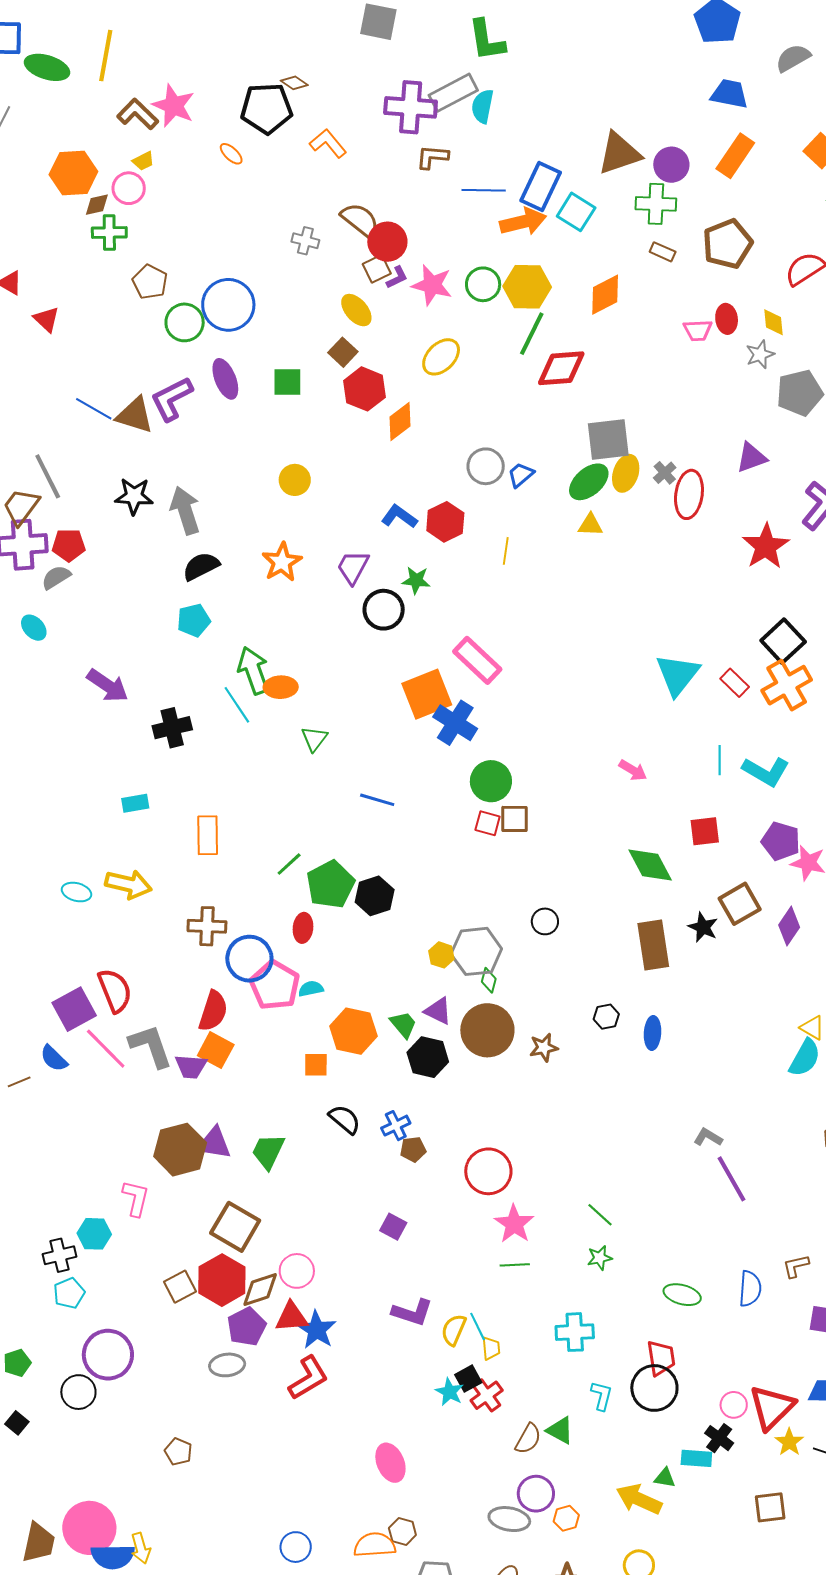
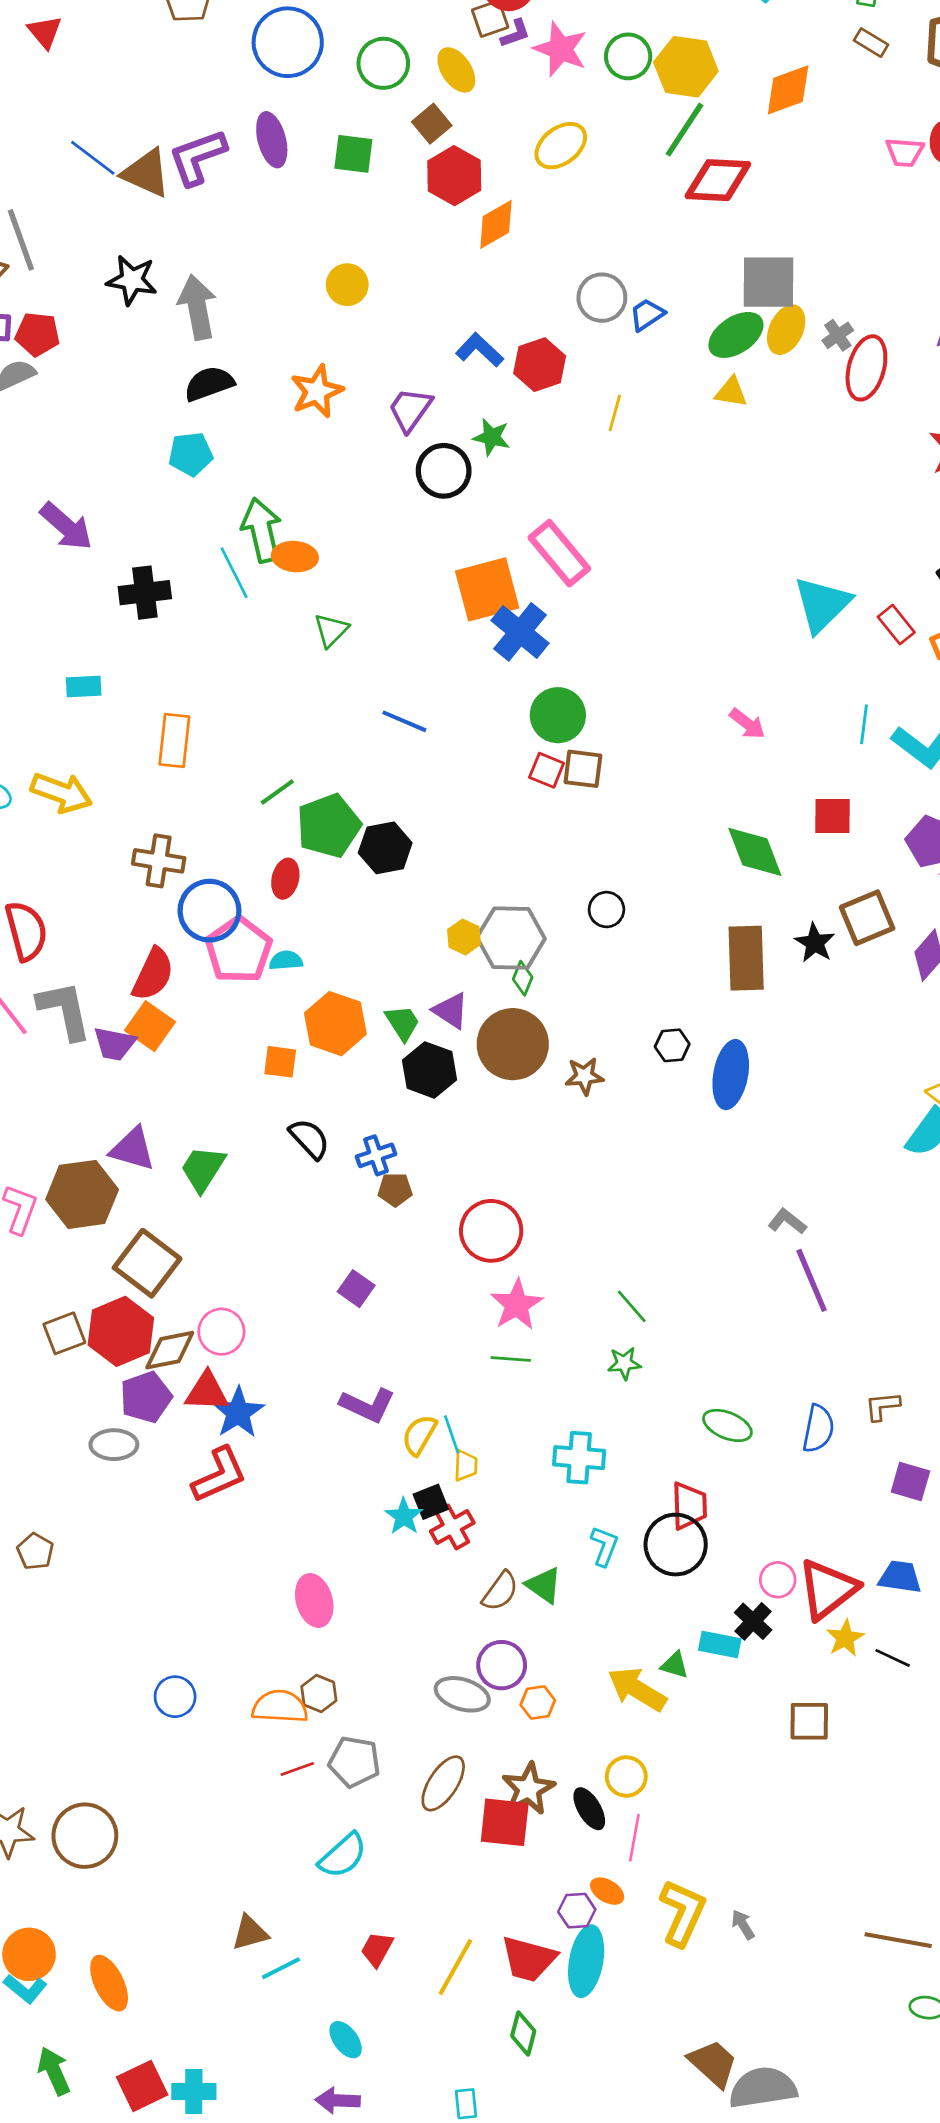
green circle: (185, 322) -> (383, 63), moved
blue ellipse: (653, 1033) -> (731, 1075), size x1.5
brown hexagon: (180, 1150) -> (82, 1194), moved

